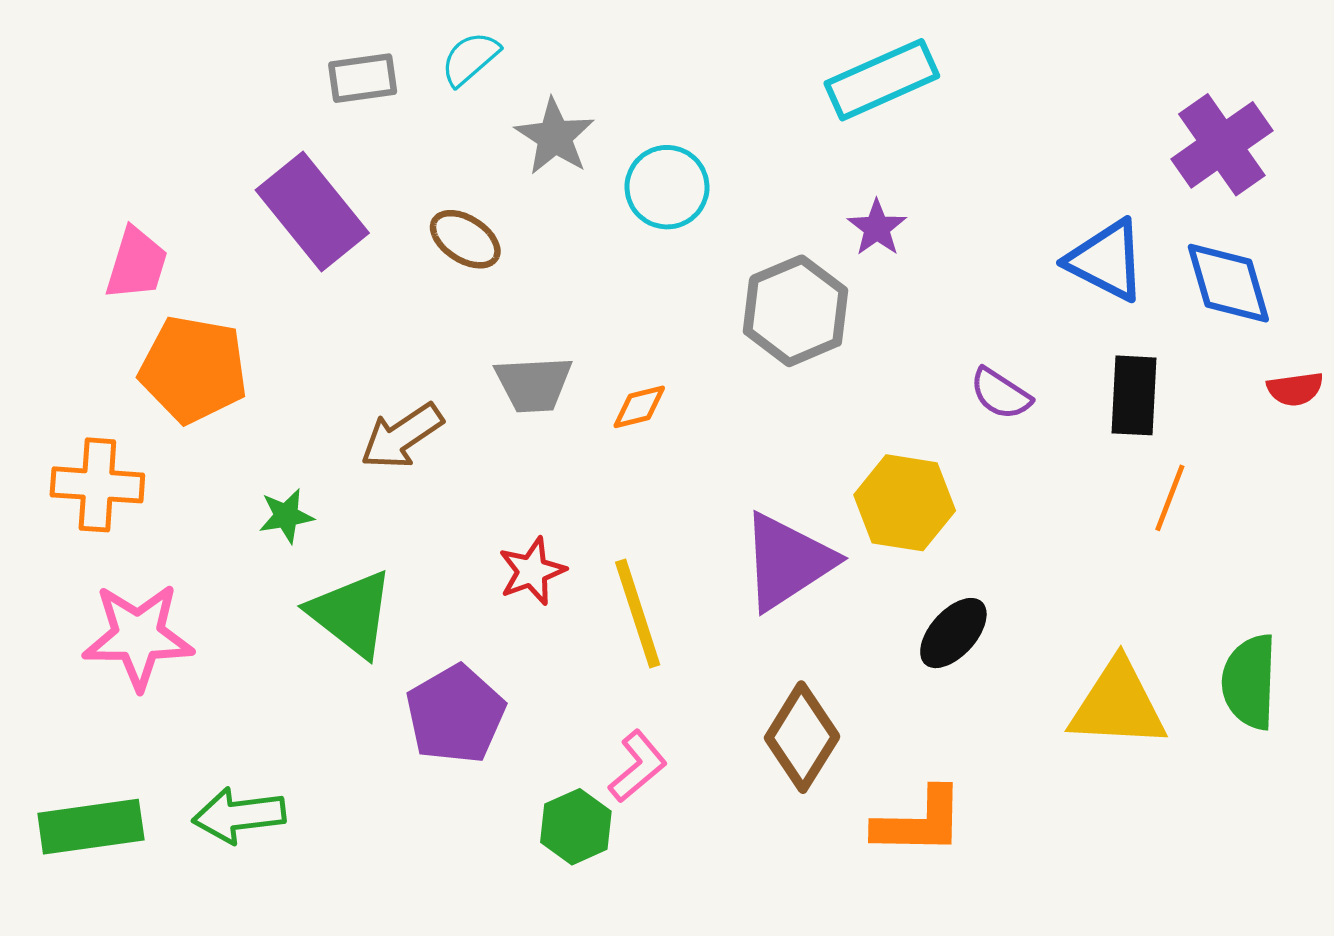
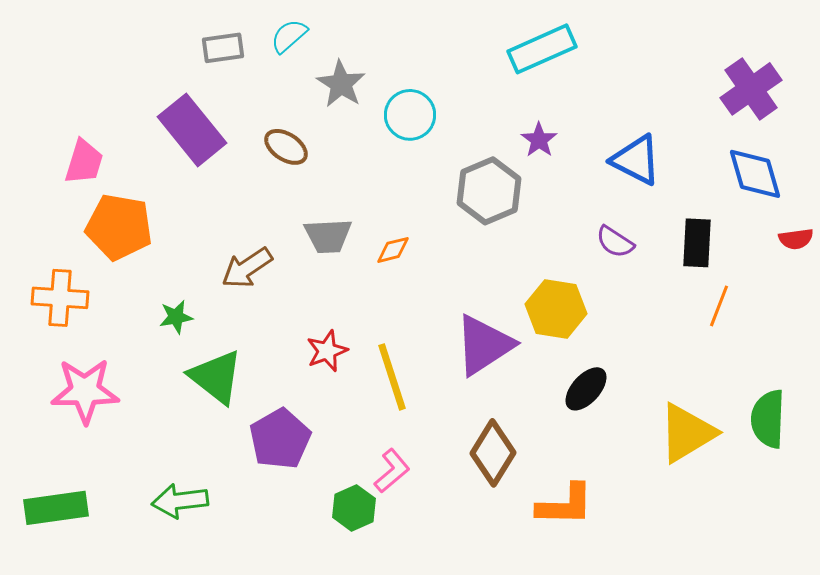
blue triangle: (1106, 260) -> (636, 160), moved
yellow triangle: (1118, 705) -> (687, 433), turned -34
green arrow: (239, 815) -> (180, 501), moved

